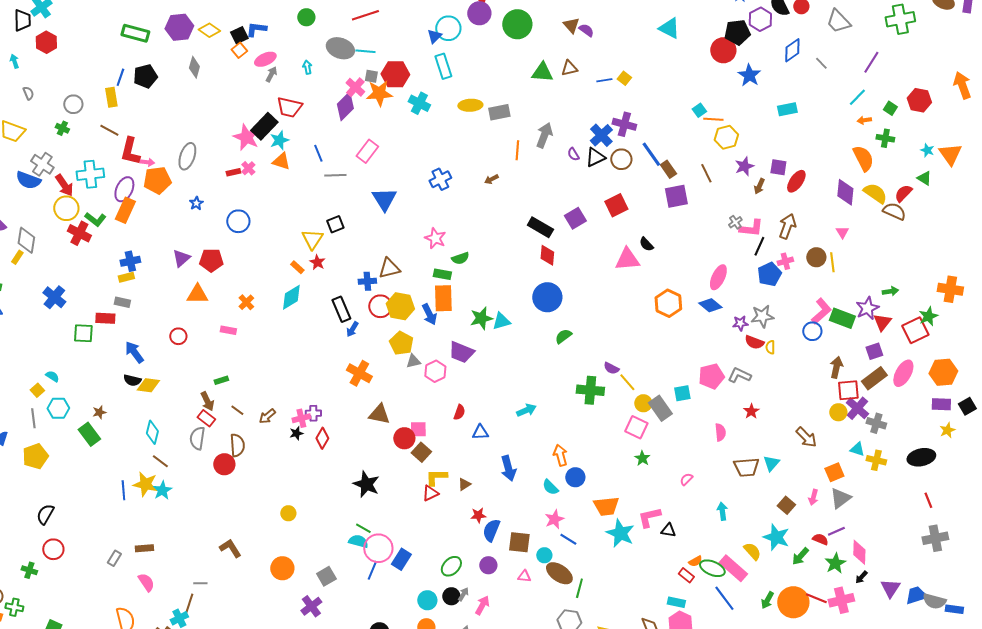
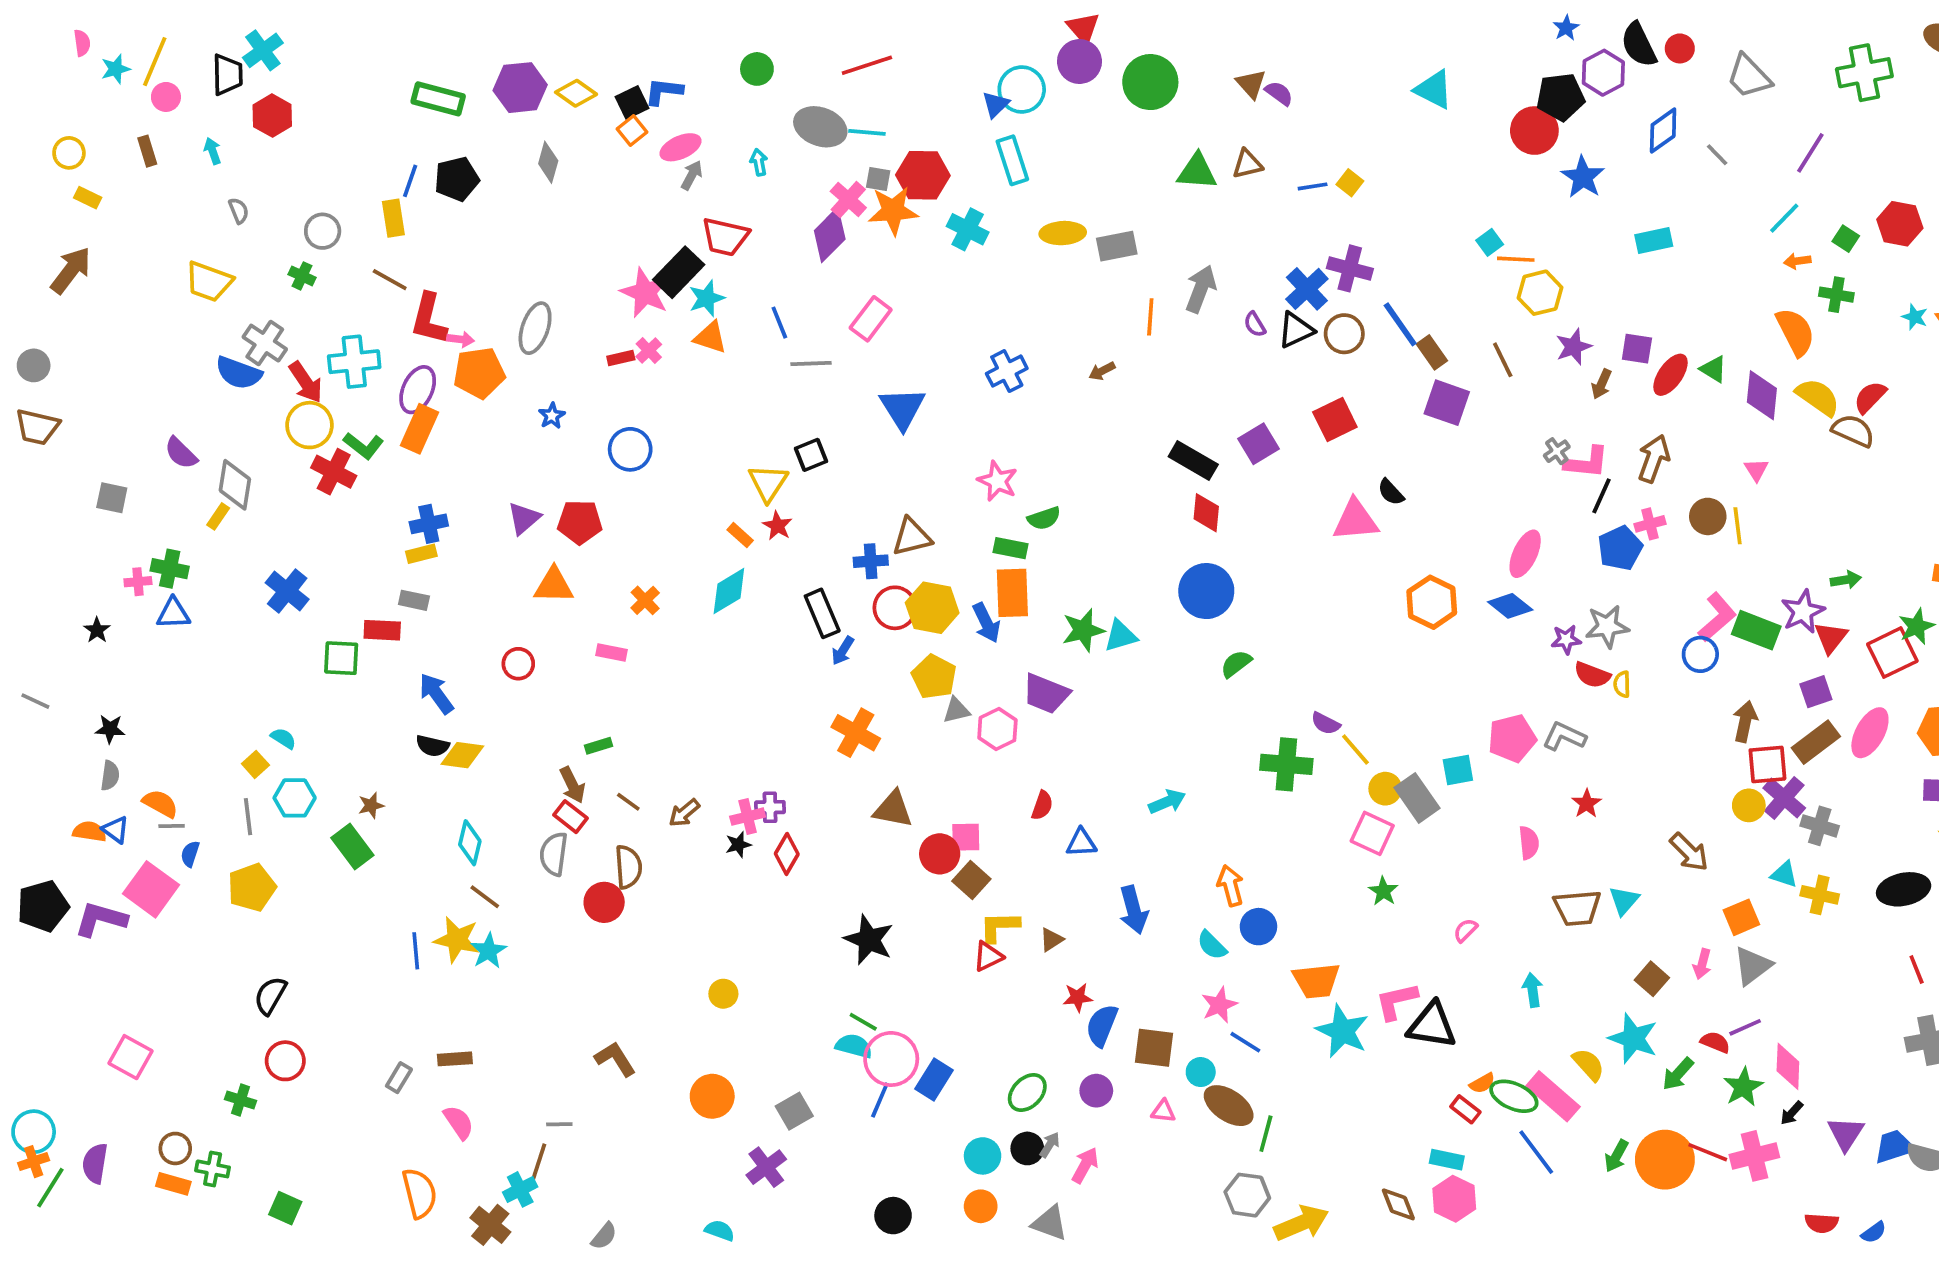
green triangle: (924, 178) -> (1713, 369), moved
purple square: (676, 196) -> (1447, 403), turned 30
black triangle: (668, 530) -> (1432, 1025), size x1.8

